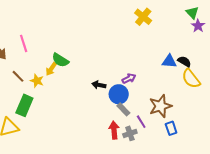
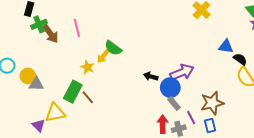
blue triangle: (169, 61) -> (226, 46), moved
brown line: (18, 76) -> (88, 97), moved
purple arrow: (129, 78) -> (182, 72), size x1.6
blue rectangle: (171, 128) -> (210, 126), moved

